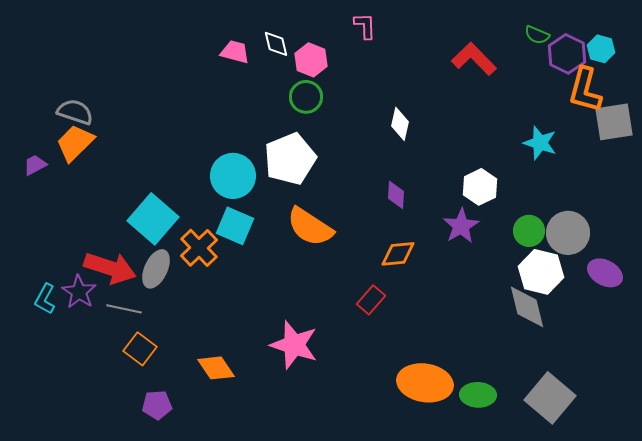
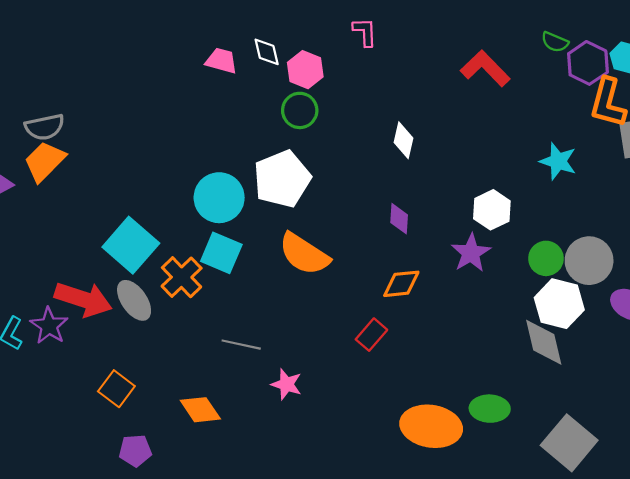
gray semicircle: (75, 112) -> (45, 127), turned 150
gray ellipse: (156, 269) -> (134, 300), turned -60
gray line: (124, 309) -> (241, 345), moved
pink star: (294, 345) -> (286, 384), size x0.6
green ellipse: (478, 395) -> (490, 409), moved

